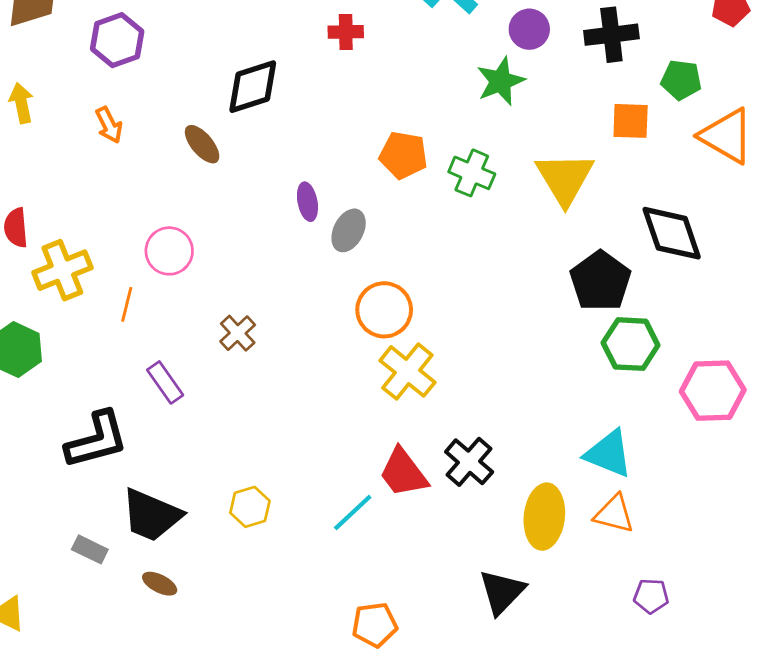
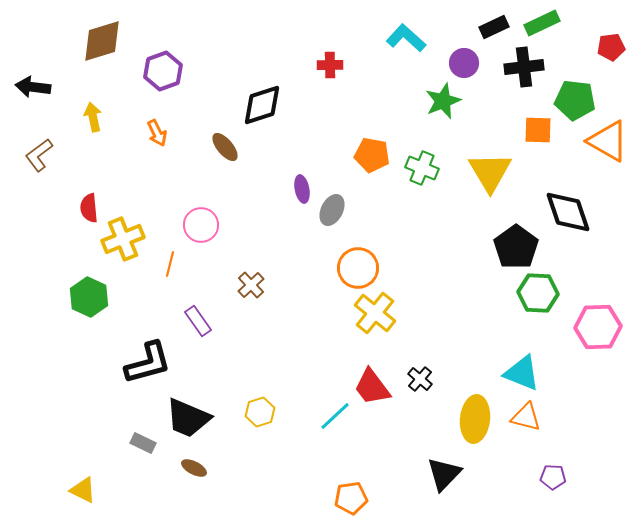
green pentagon: (681, 80) -> (575, 100), size x1.4
black cross: (469, 462) -> (420, 379), size x0.7

